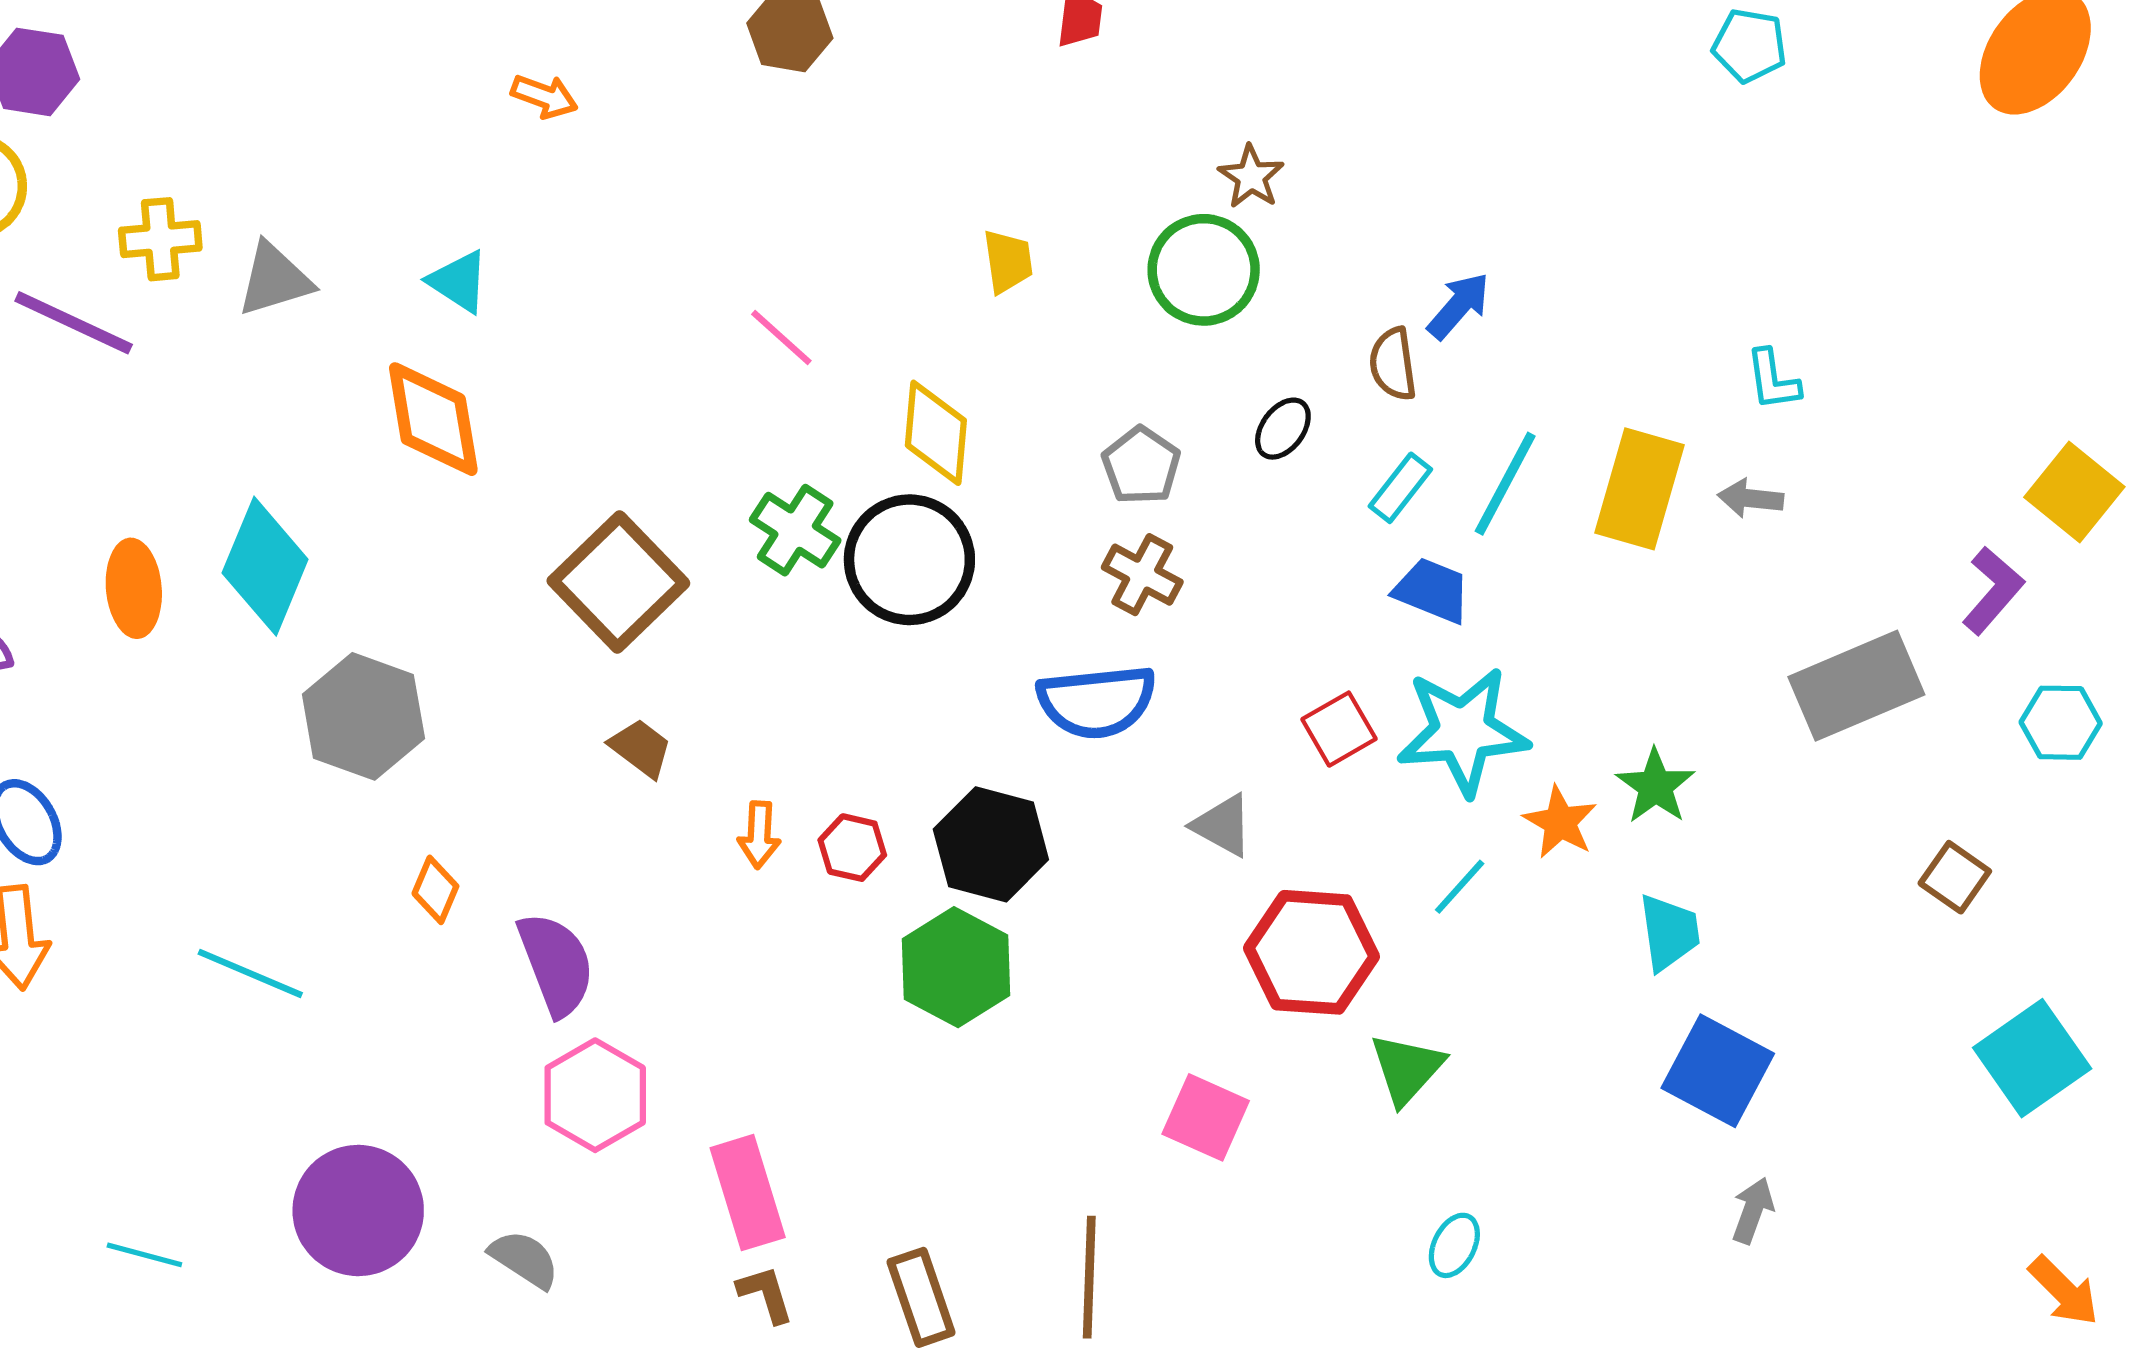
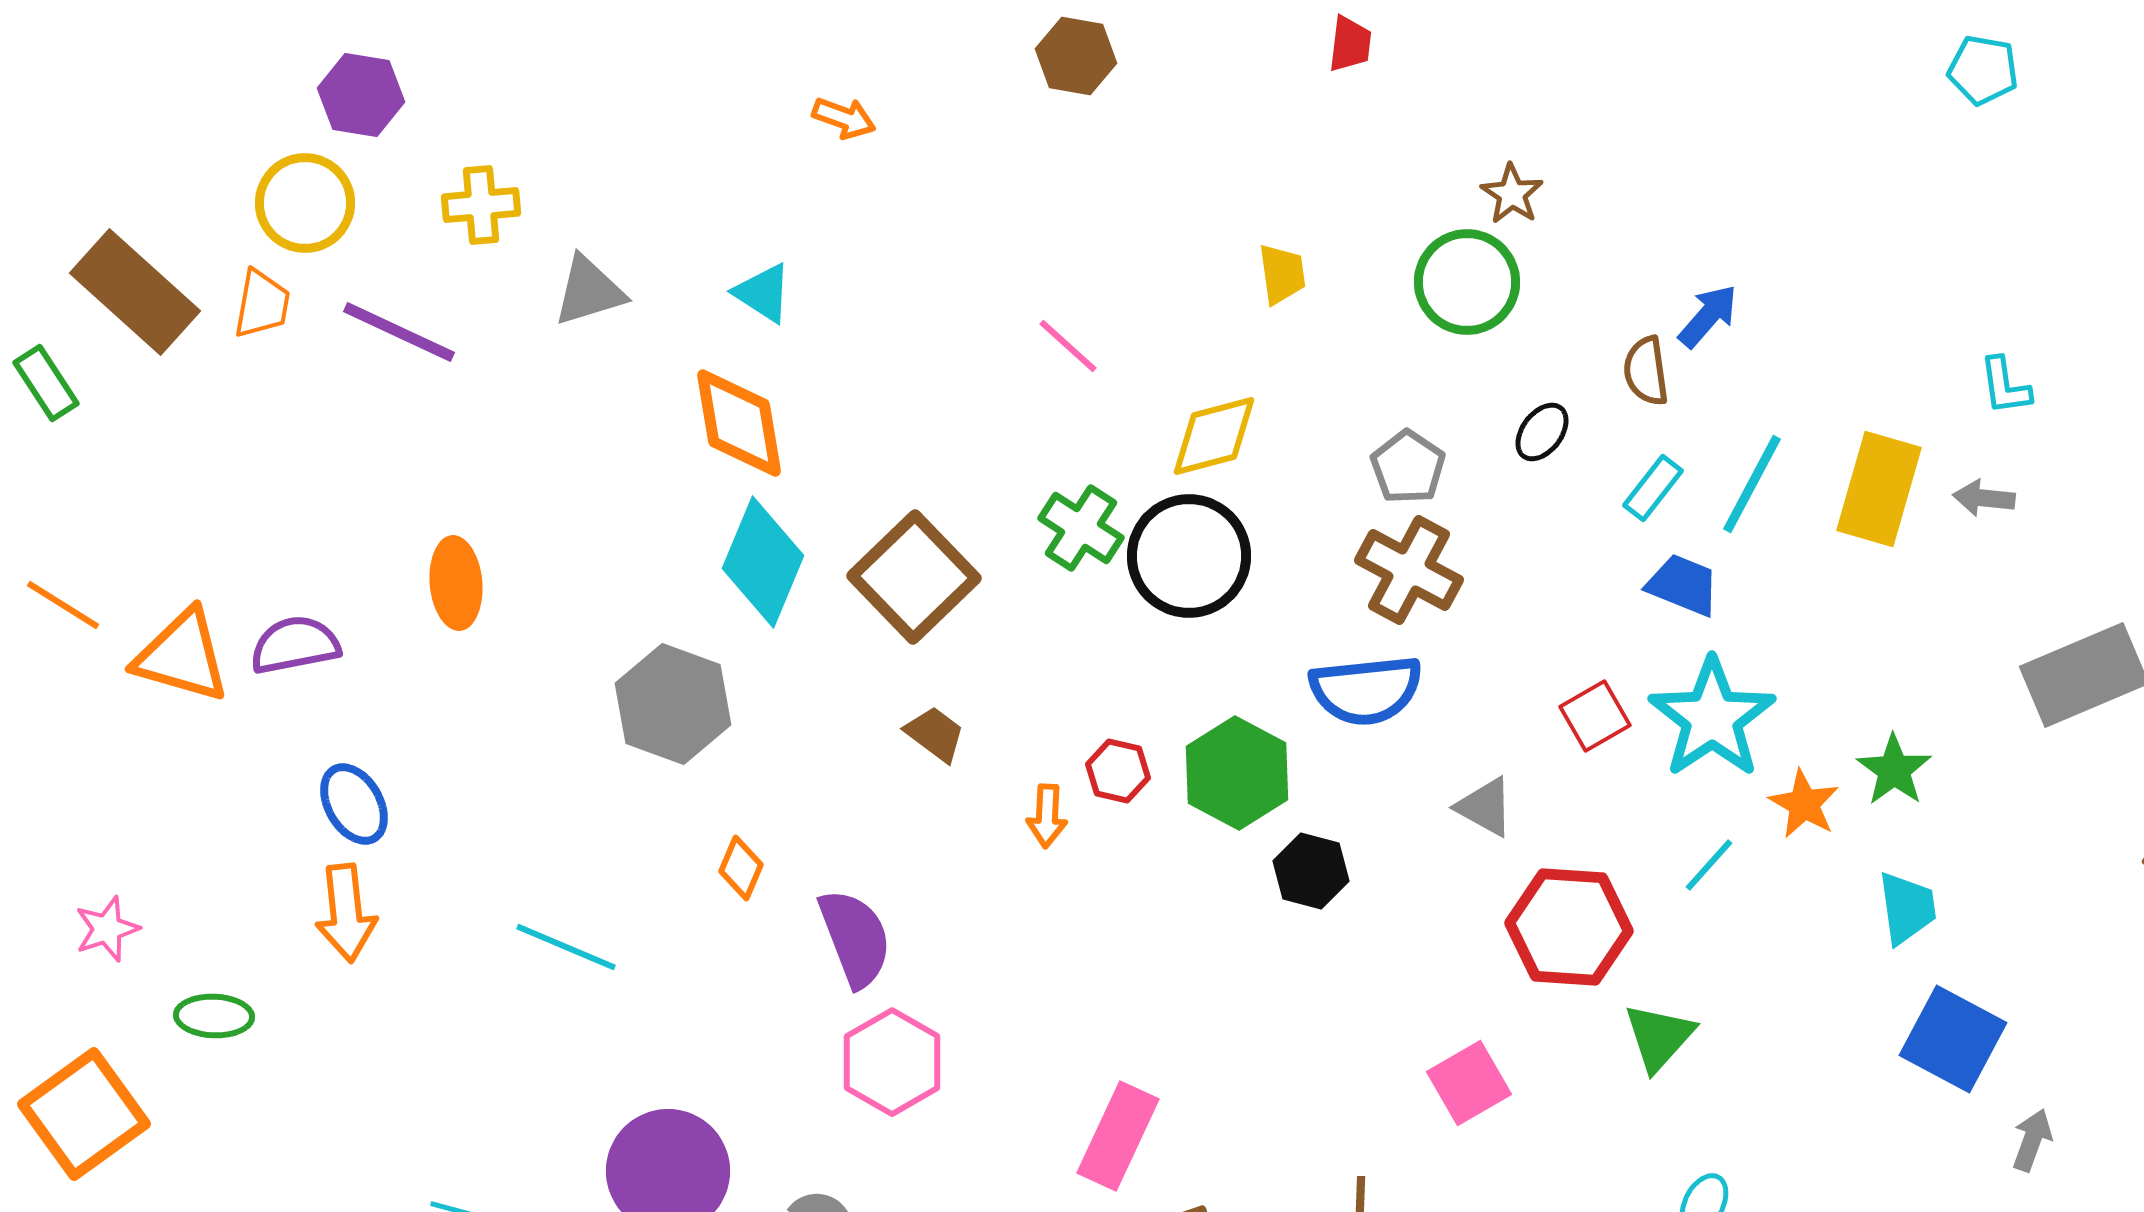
yellow cross: (160, 239) -> (481, 205), moved
yellow diamond: (936, 433) -> (1214, 436), turned 70
cyan diamond: (265, 566) -> (763, 562), moved
brown cross: (1142, 575) -> (1409, 570), size x1.4
cyan star: (1463, 731) -> (1712, 718), turned -30
black hexagon: (991, 844) -> (1311, 871), moved, size x0.7
red hexagon: (852, 848) -> (1118, 771), moved
green hexagon: (956, 967) -> (1237, 773), moved
pink square: (1206, 1117) -> (1469, 1083), turned 36
pink rectangle: (748, 1193) -> (1118, 1136), moved, turned 42
gray arrow: (1753, 1210) -> (2032, 1140), moved

